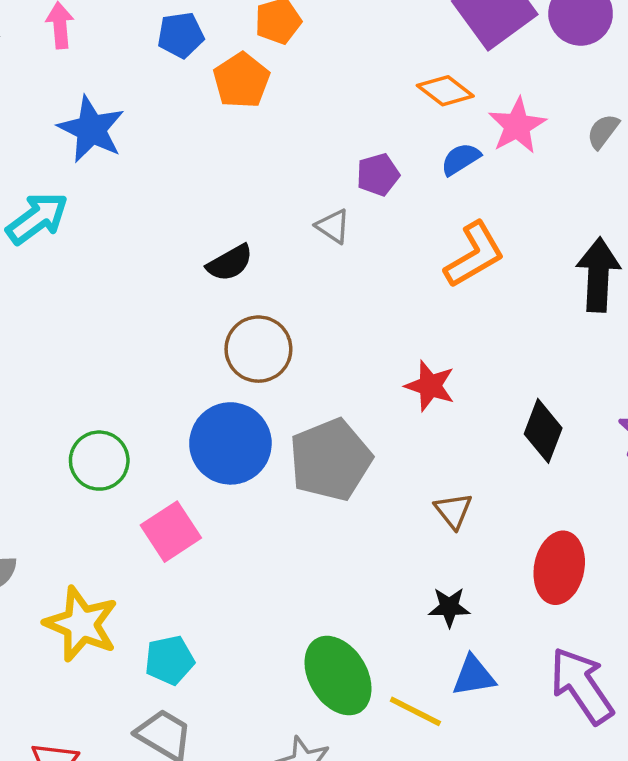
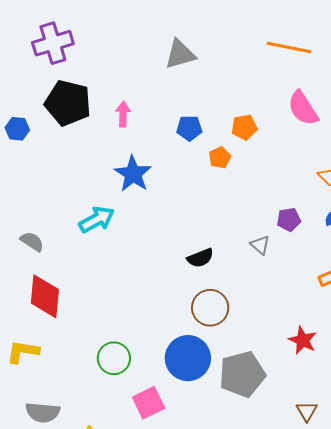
orange pentagon: (241, 80) -> (220, 158), size x0.7

